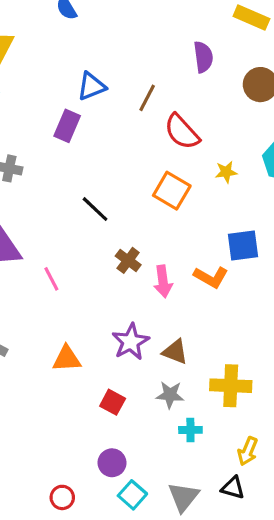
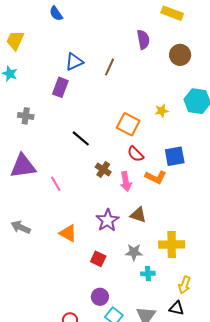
red semicircle: (182, 132) -> (136, 154), moved, size x0.7
brown triangle: (175, 352) -> (138, 215), moved
orange triangle: (67, 359) -> (68, 233), turned 36

